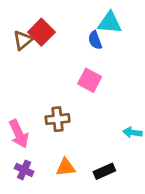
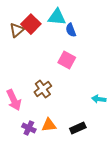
cyan triangle: (110, 23) -> (57, 17), moved
brown cross: (58, 119) -> (43, 89), turned -30
purple cross: (24, 170) -> (29, 128), moved

